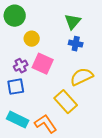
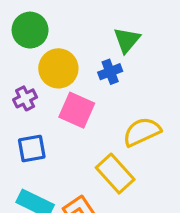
yellow circle: (32, 39) -> (58, 68), size x1.5
blue cross: (76, 44) -> (110, 72), moved, turned -32
purple cross: (21, 66) -> (25, 98), moved

